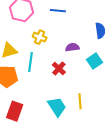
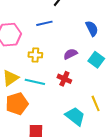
cyan line: (31, 62) -> (35, 82), turned -66

